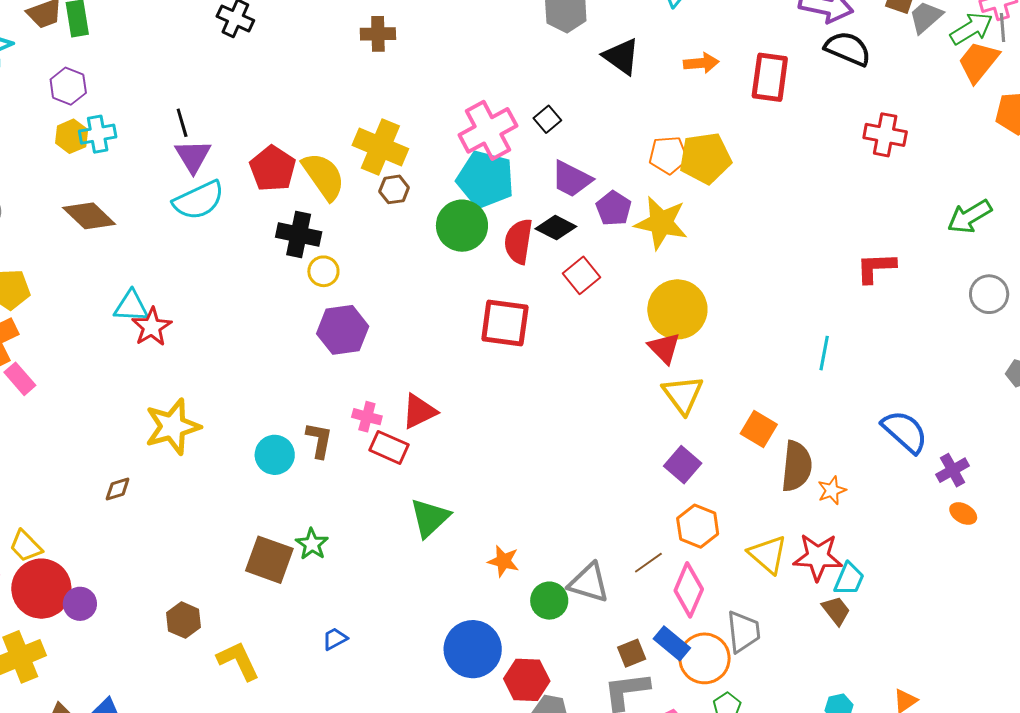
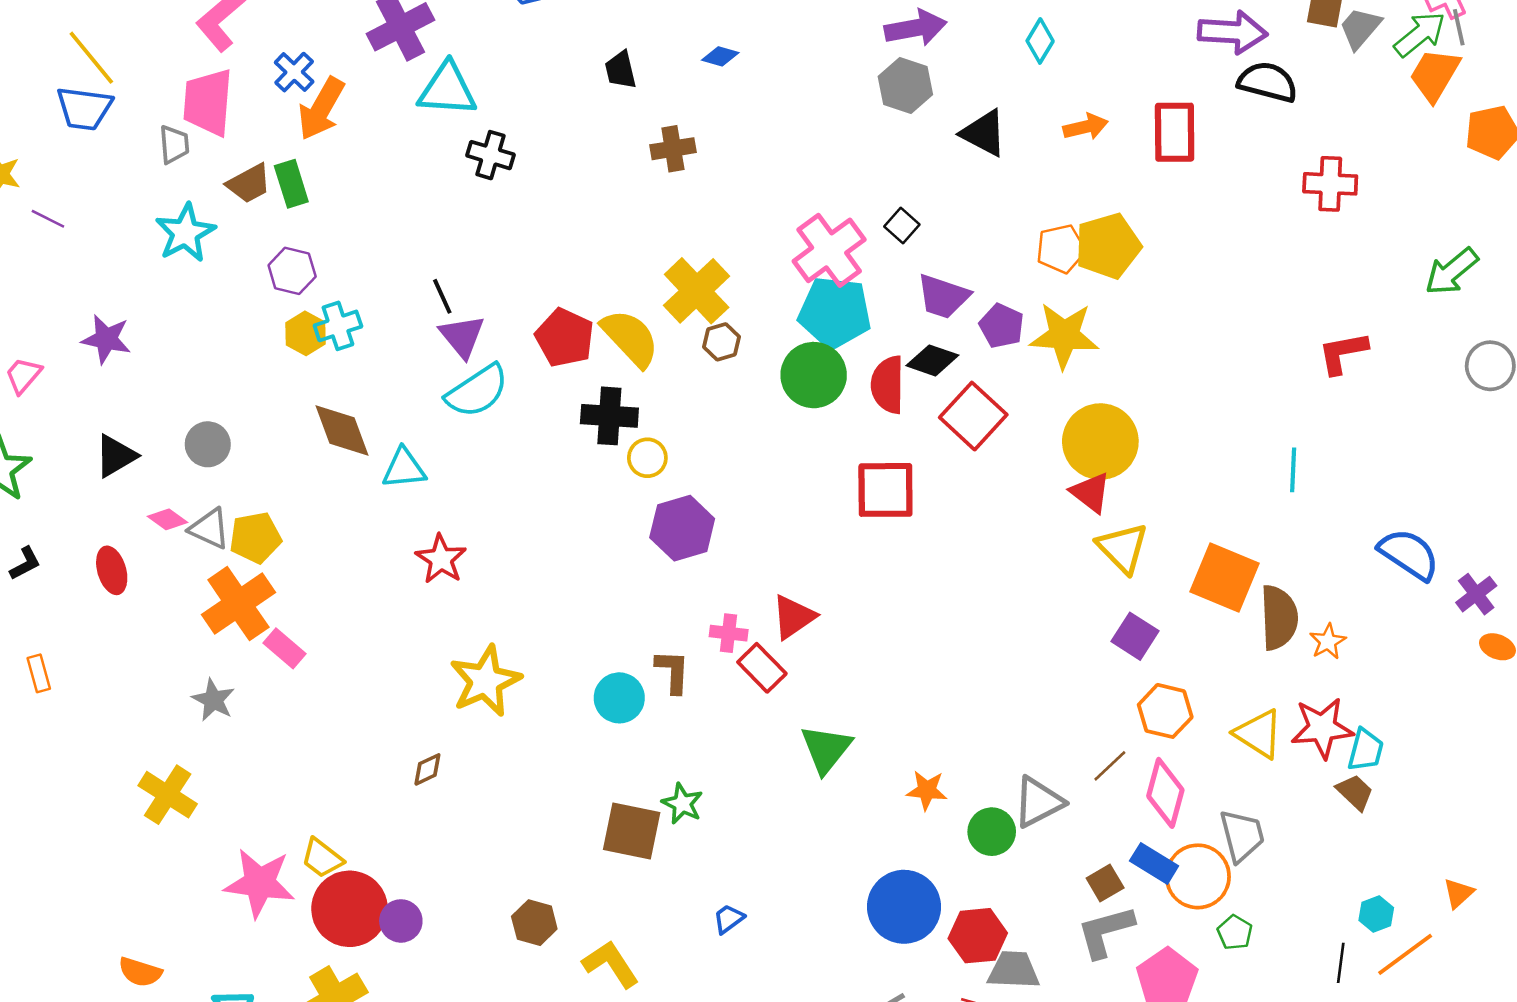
yellow cross: (380, 147) -> (697, 291), turned 32
brown diamond: (89, 216) -> (342, 431), turned 34
red square: (581, 275) -> (973, 416), size x1.4
cyan triangle: (131, 306) -> (404, 468), moved
orange square: (759, 429) -> (1225, 577), size x1.5
red rectangle: (389, 447) -> (762, 668), turned 30
gray triangle: (589, 583) -> (1038, 802), turned -36

